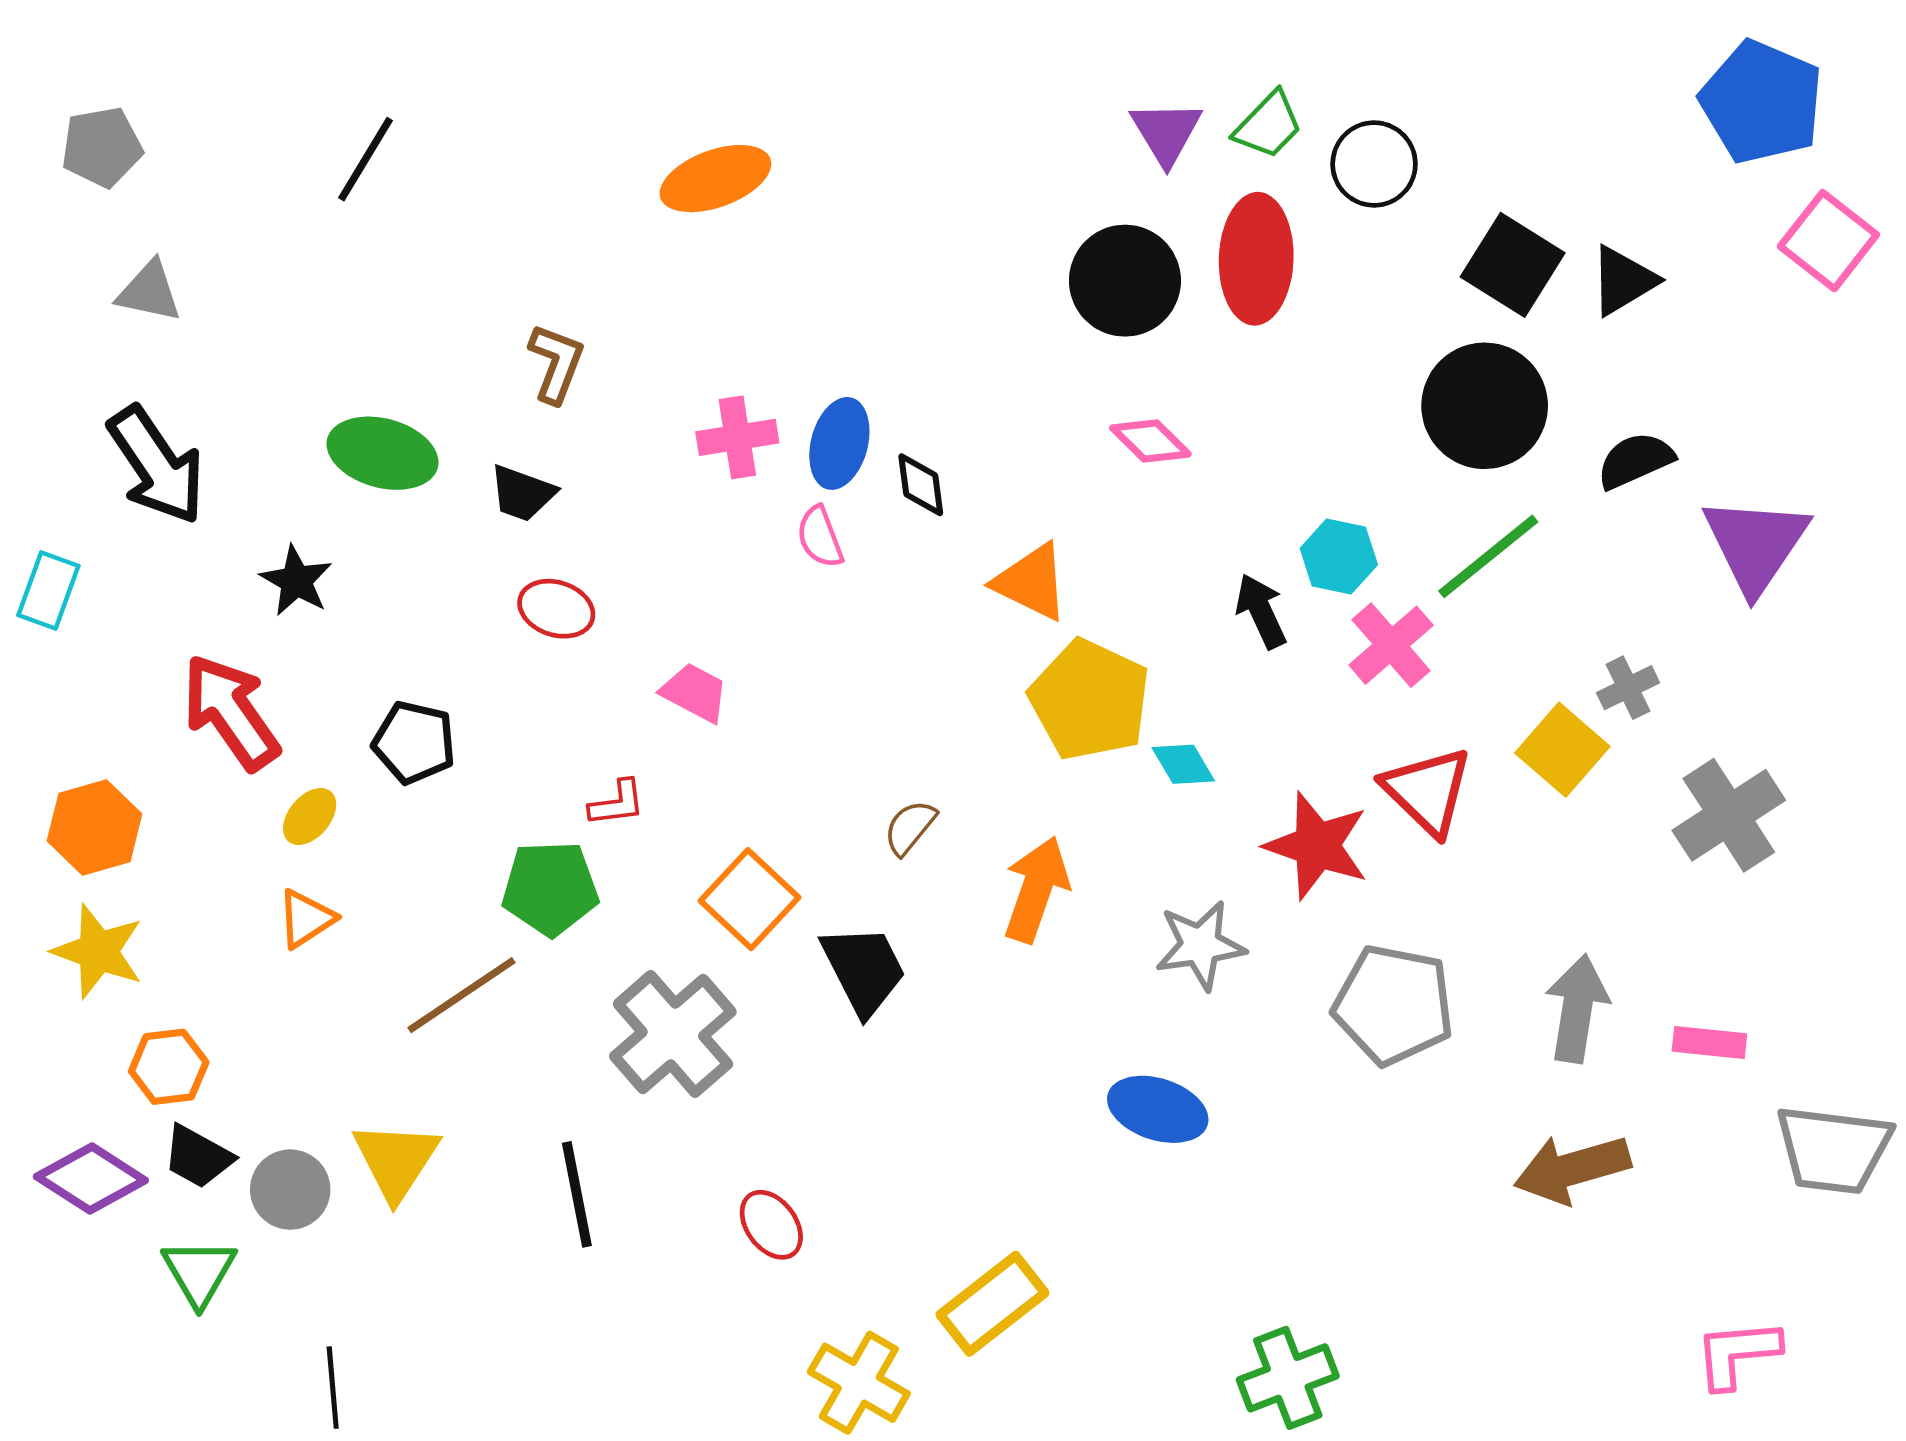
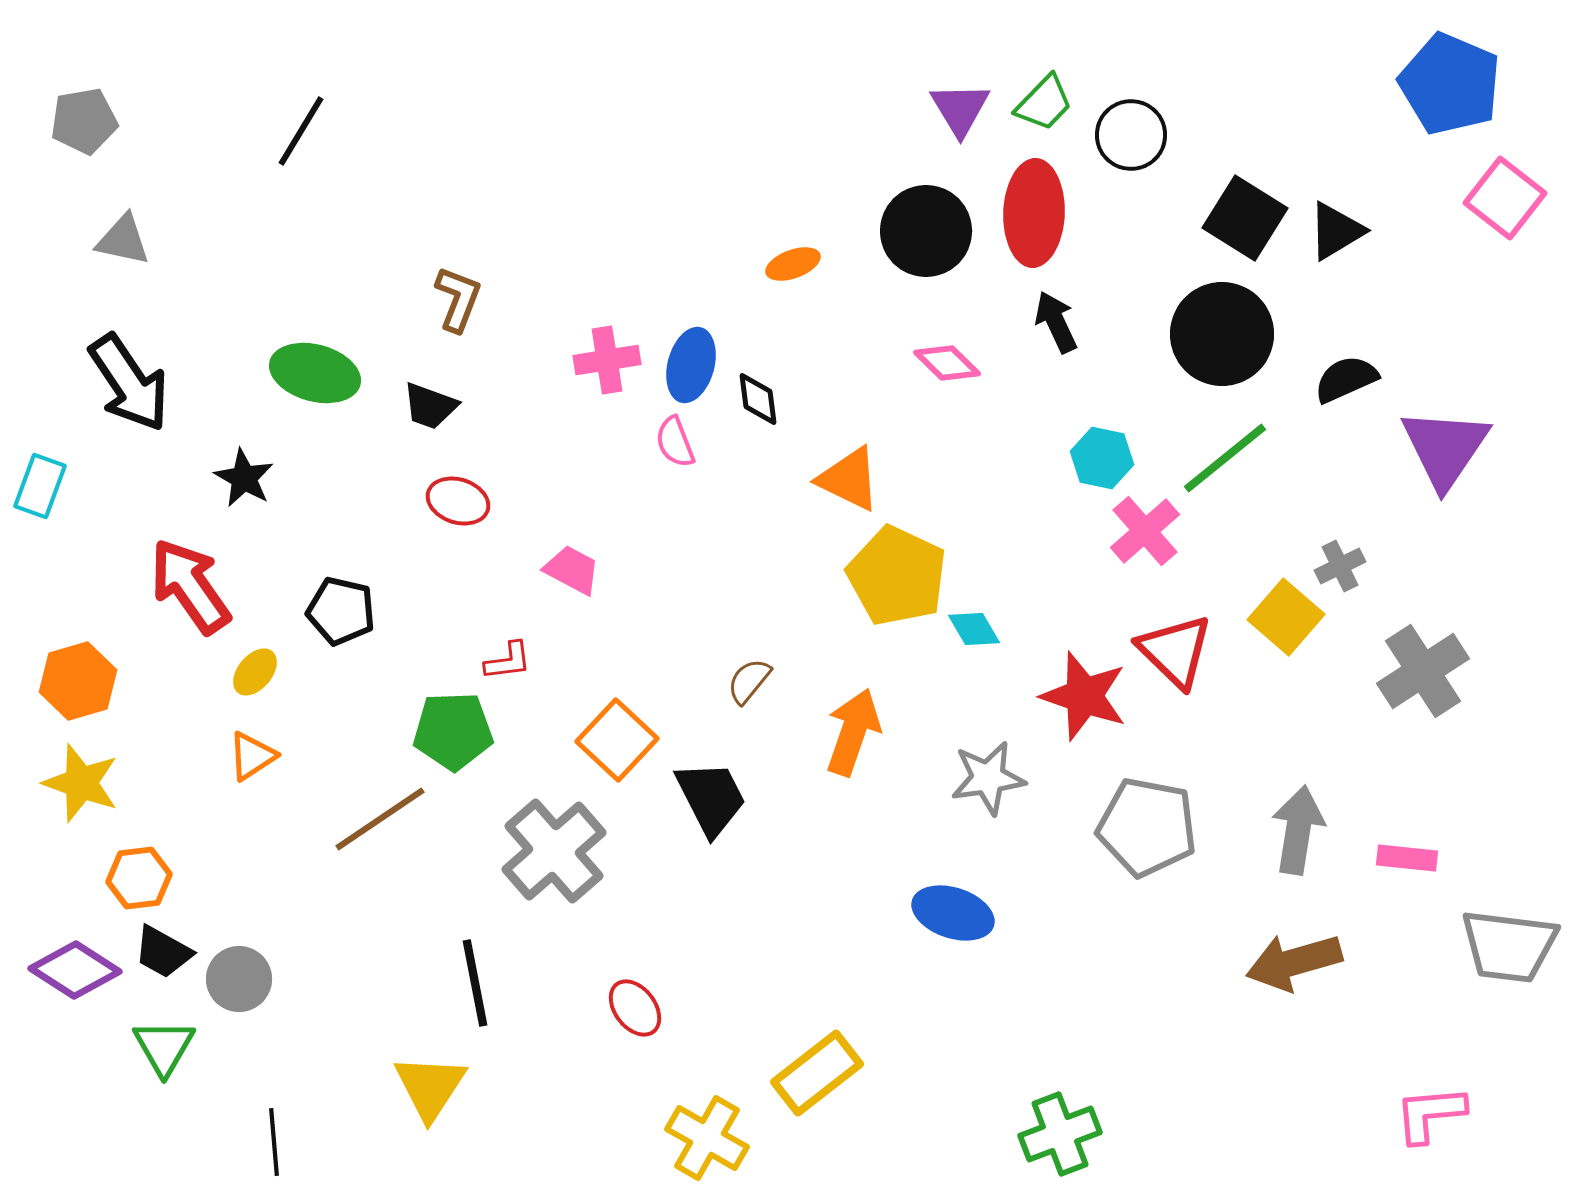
orange ellipse: (715, 179) -> (793, 264), moved, size x0.6
black arrow: (1261, 611) -> (1056, 322), moved
yellow triangle: (396, 1160) -> (430, 1087), moved

